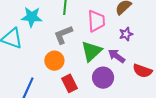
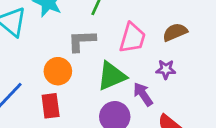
red rectangle: (70, 83) -> (51, 106), moved

